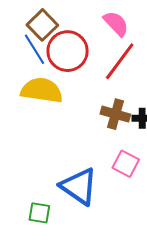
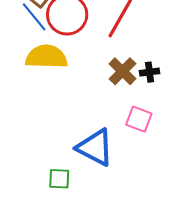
brown cross: (115, 114) -> (123, 71), turned 36

